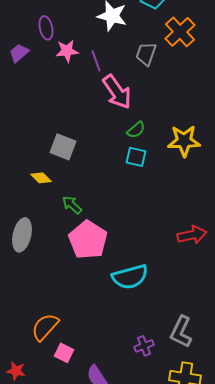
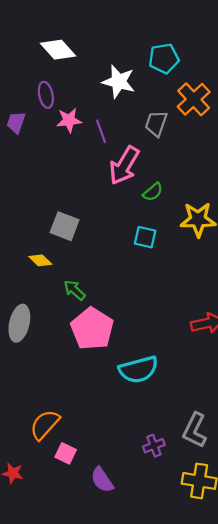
purple trapezoid: (19, 53) -> (16, 122), turned -30
pink arrow: (117, 92) -> (124, 165), turned 66
green semicircle: (136, 130) -> (153, 192), moved

